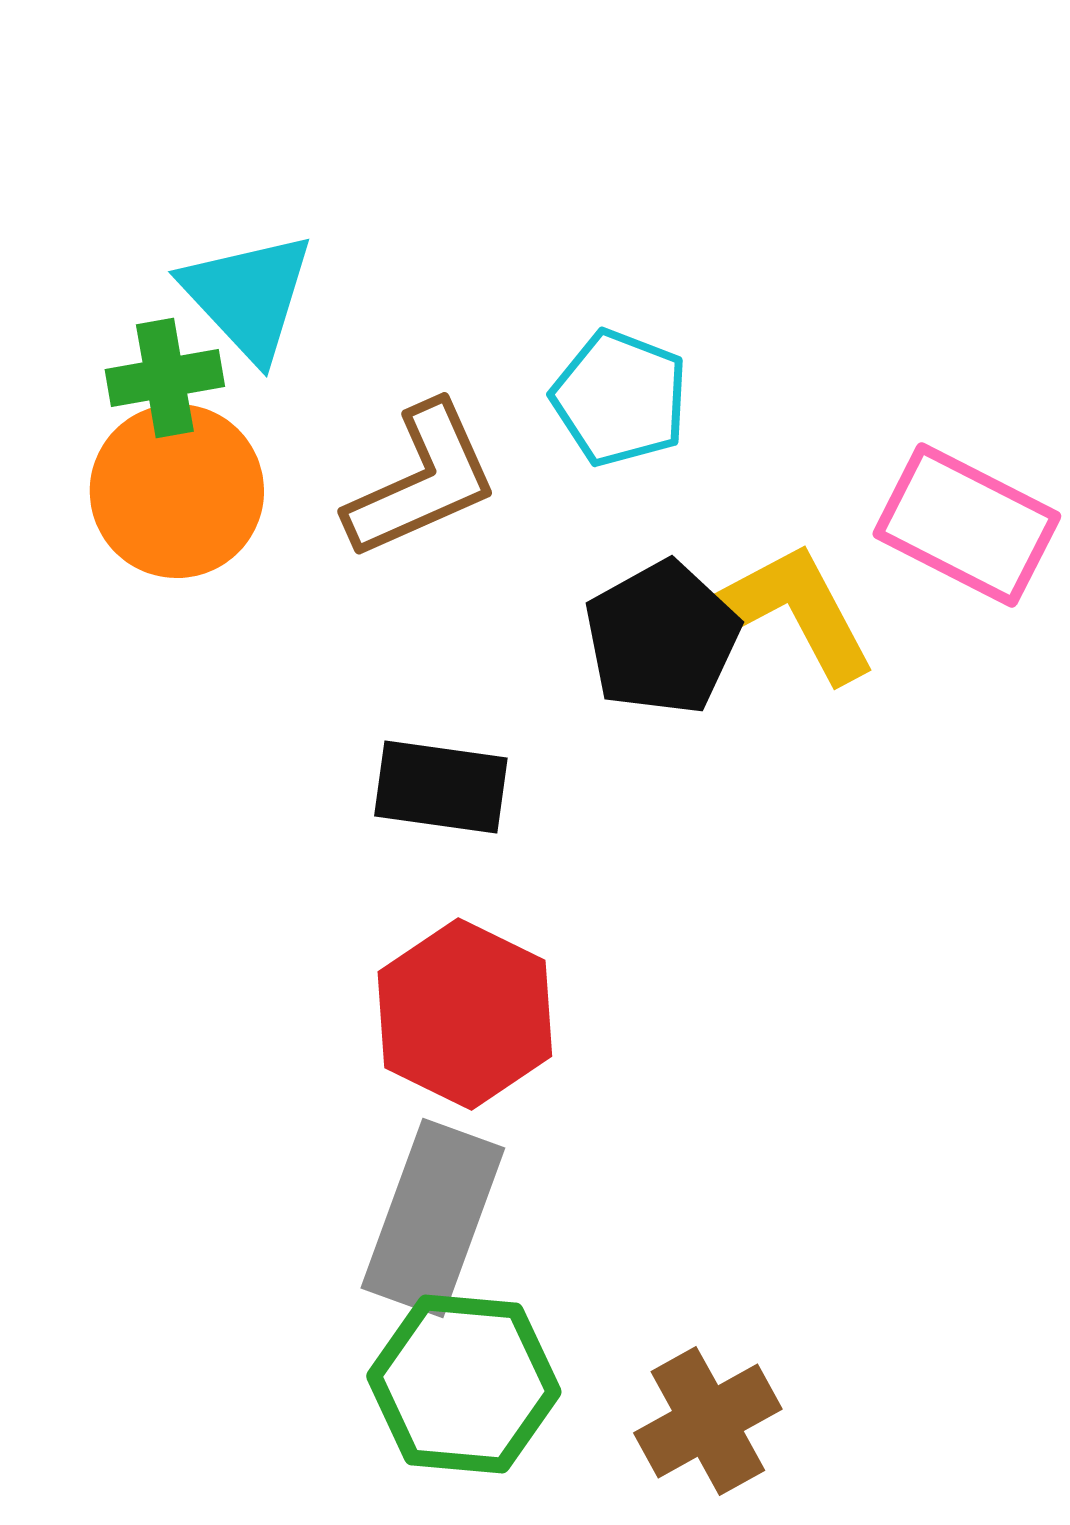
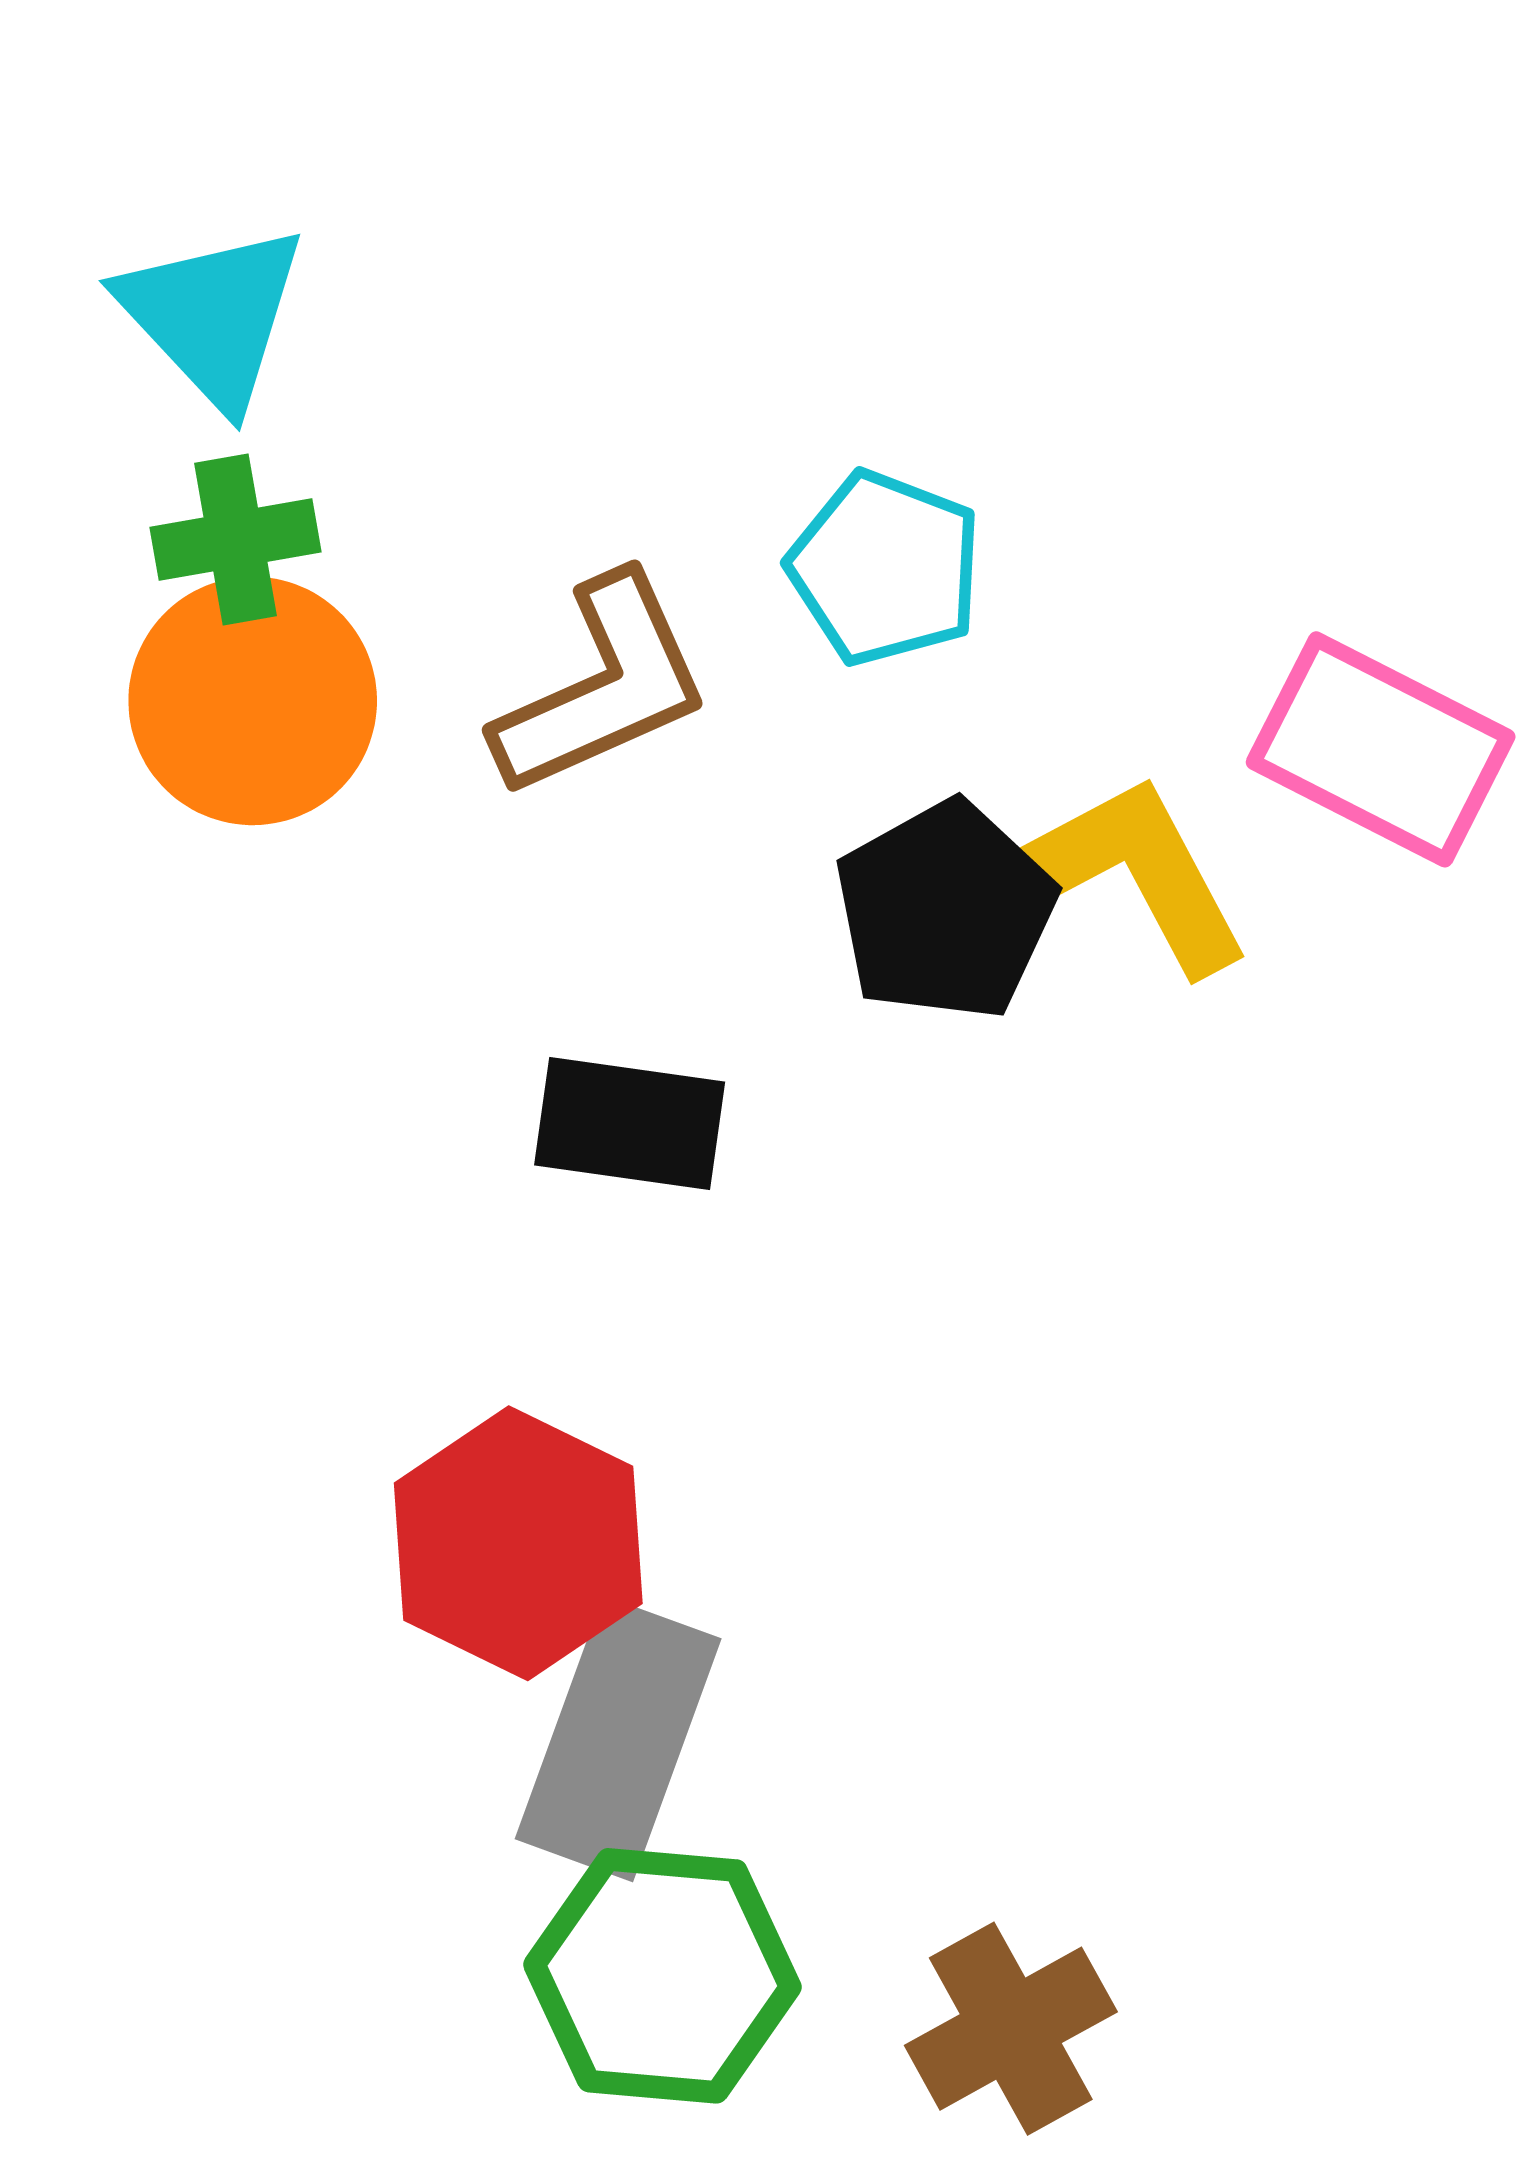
cyan triangle: (248, 296) -> (213, 315), moved
red hexagon: (465, 1014) -> (518, 1543), moved

